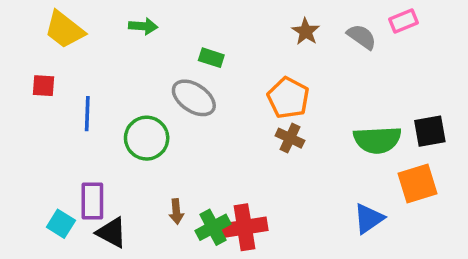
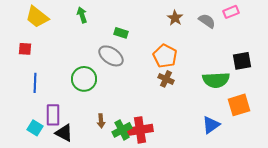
green arrow: (143, 26) -> (82, 15), turned -112
blue line: (87, 114) -> (35, 83), moved
black square: (430, 131) -> (242, 61), moved

